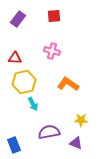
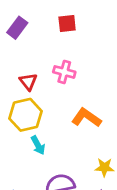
red triangle: (15, 58) -> (28, 82), moved, turned 48

